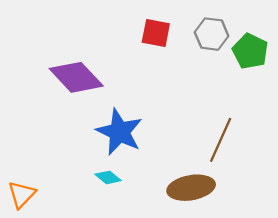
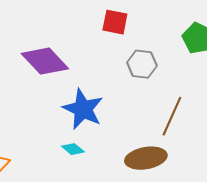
gray hexagon: (212, 34) -> (142, 64), moved

